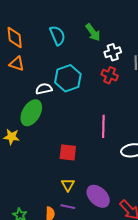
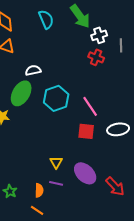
green arrow: (93, 32) -> (80, 16), size x1.4
cyan hexagon: (68, 78) -> (56, 98), moved
pink line: (103, 126) -> (90, 106), turned -35
red square: (68, 152) -> (86, 131), moved

